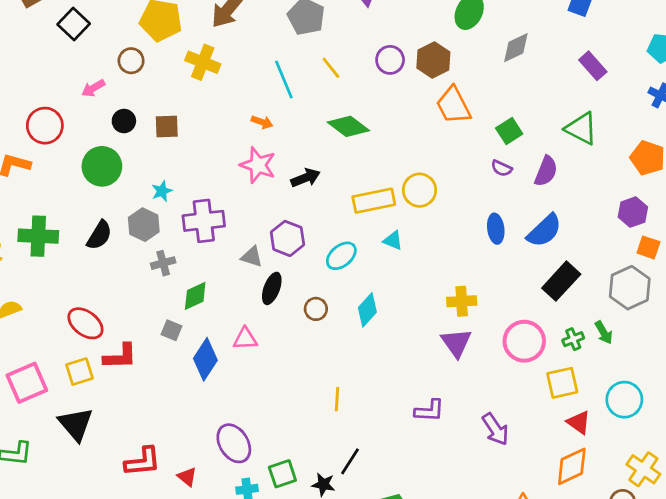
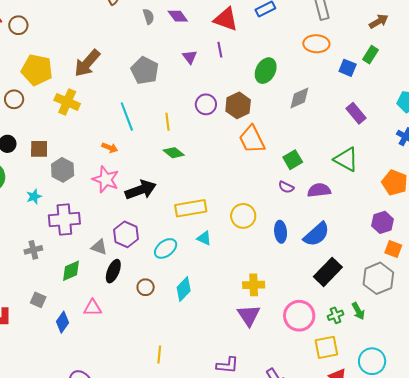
yellow line: (331, 68) -> (167, 122), moved, turned 30
green diamond: (348, 126) -> (174, 153), size x0.7
purple semicircle: (546, 171) -> (319, 190), turned -120
black arrow: (305, 178) -> (141, 190), size x1.4
yellow circle: (420, 190) -> (243, 216), moved
gray hexagon: (144, 225) -> (63, 170), moved
green diamond: (195, 296) -> (71, 271), moved
blue diamond: (205, 359) -> (62, 322), size x0.7

